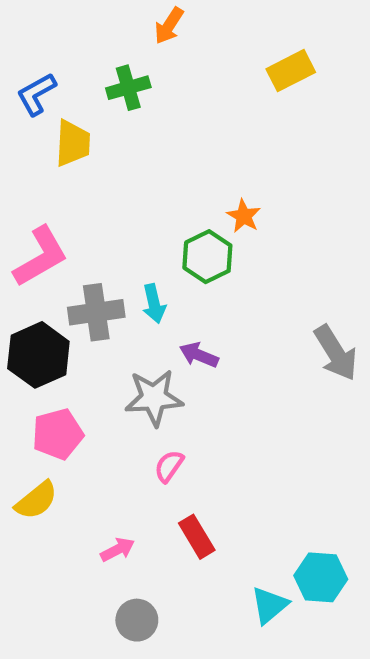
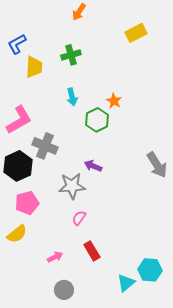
green cross: (128, 88) -> (71, 55), moved
cyan arrow: (154, 304) -> (72, 97), moved
gray cross: (96, 312) -> (45, 146), turned 30

